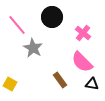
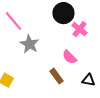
black circle: (52, 17) -> (63, 13), moved
pink semicircle: (82, 62) -> (69, 57), moved, size x0.7

